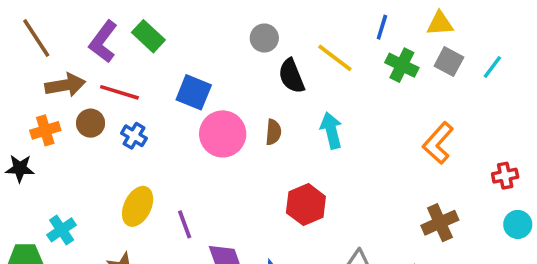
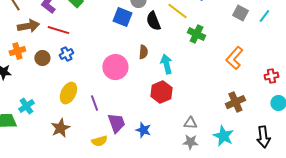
green cross: (402, 65) -> (196, 34), moved
blue square: (194, 92) -> (122, 17), moved
brown circle: (91, 123) -> (42, 58), moved
cyan arrow: (331, 130) -> (166, 64), moved
pink circle: (223, 134) -> (115, 67), moved
blue cross: (134, 136) -> (66, 54), turned 32

